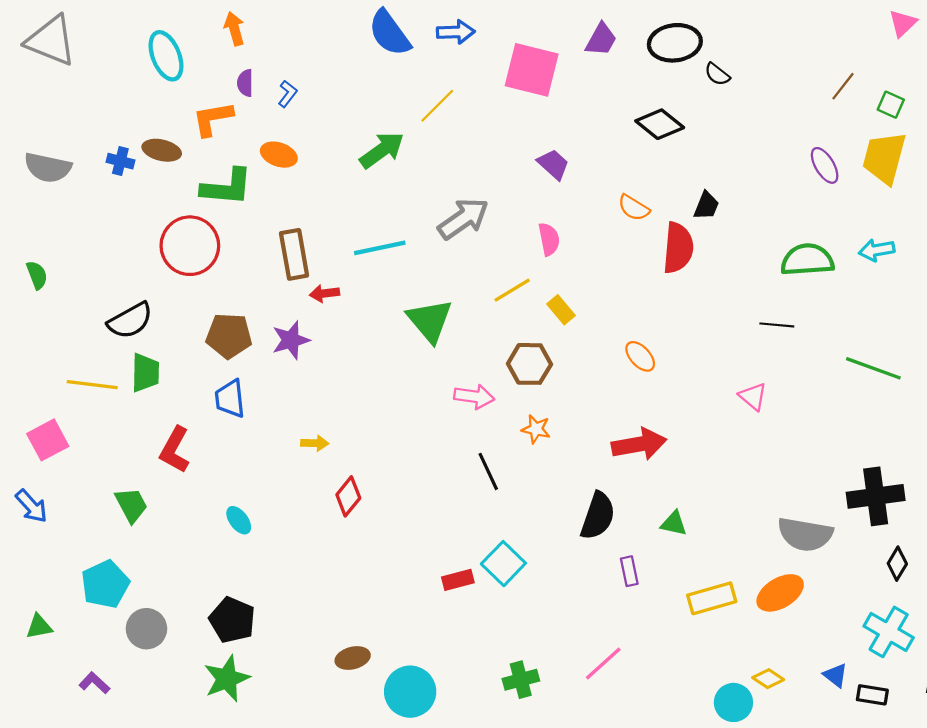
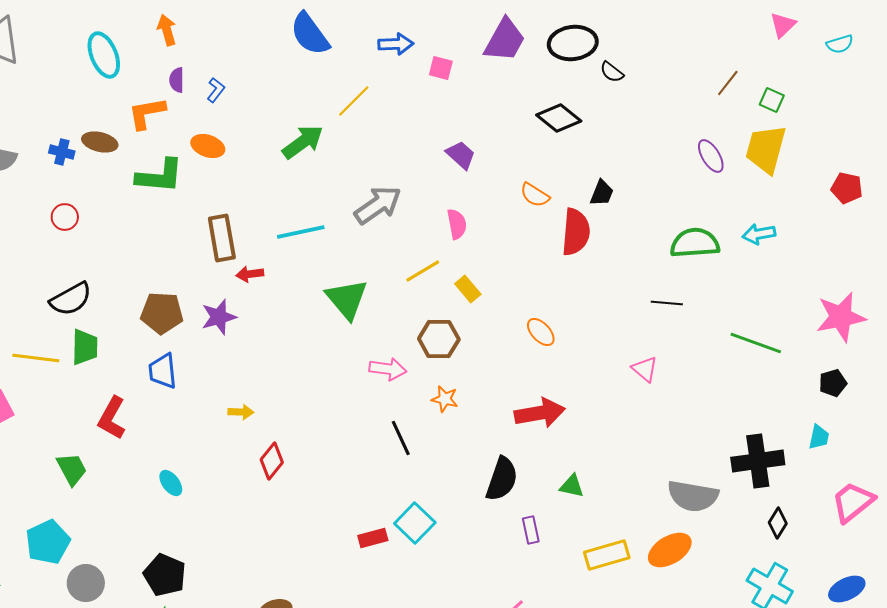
blue arrow: (456, 32) -> (396, 44), moved
purple trapezoid: (601, 40) -> (505, 40), size x1.4
pink square: (532, 70) -> (441, 68), size x0.5
red circle: (190, 246) -> (65, 217), moved, size x0.5

